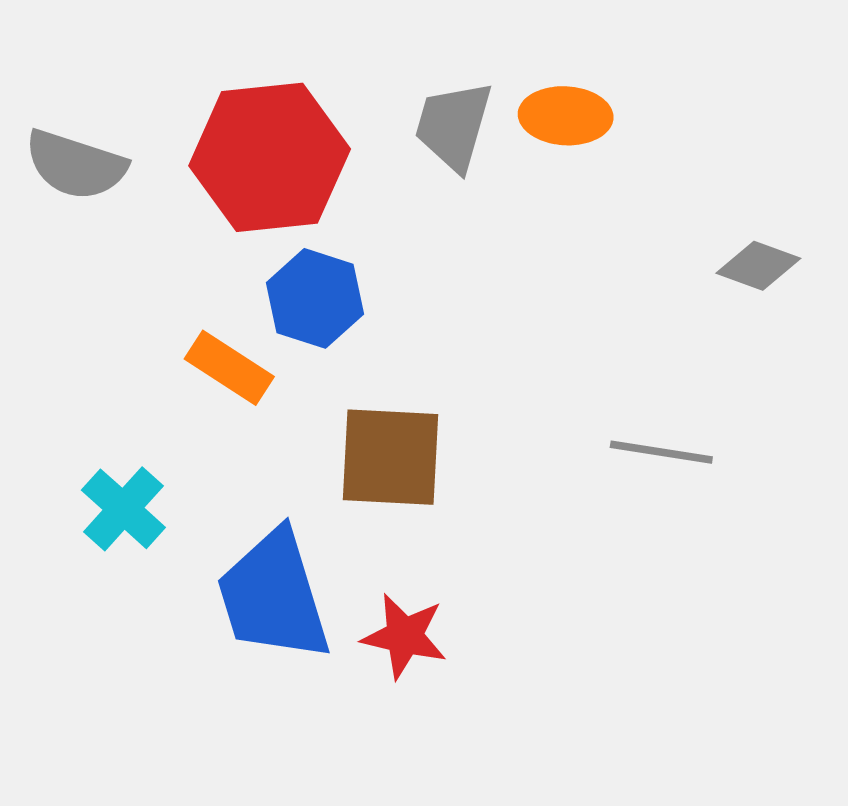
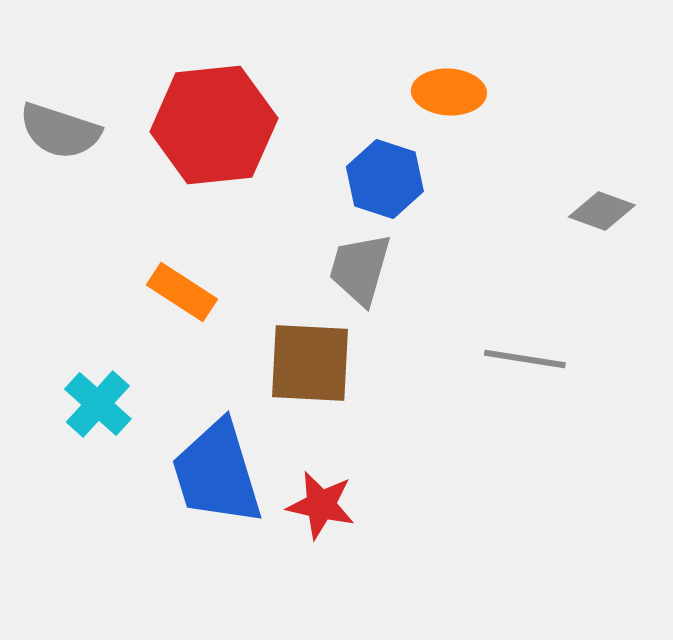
gray trapezoid: (453, 126) -> (360, 269), moved
blue hexagon: (315, 298) -> (385, 179), moved

